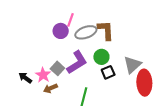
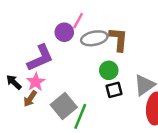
purple L-shape: (77, 62) -> (40, 58), moved
gray square: (57, 68) -> (64, 106), moved, size x1.5
brown arrow: (50, 88) -> (30, 99), moved, turned -40

